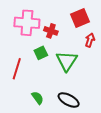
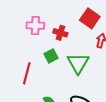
red square: (80, 18) -> (90, 18), turned -30
pink cross: (27, 23) -> (35, 26), size x0.7

